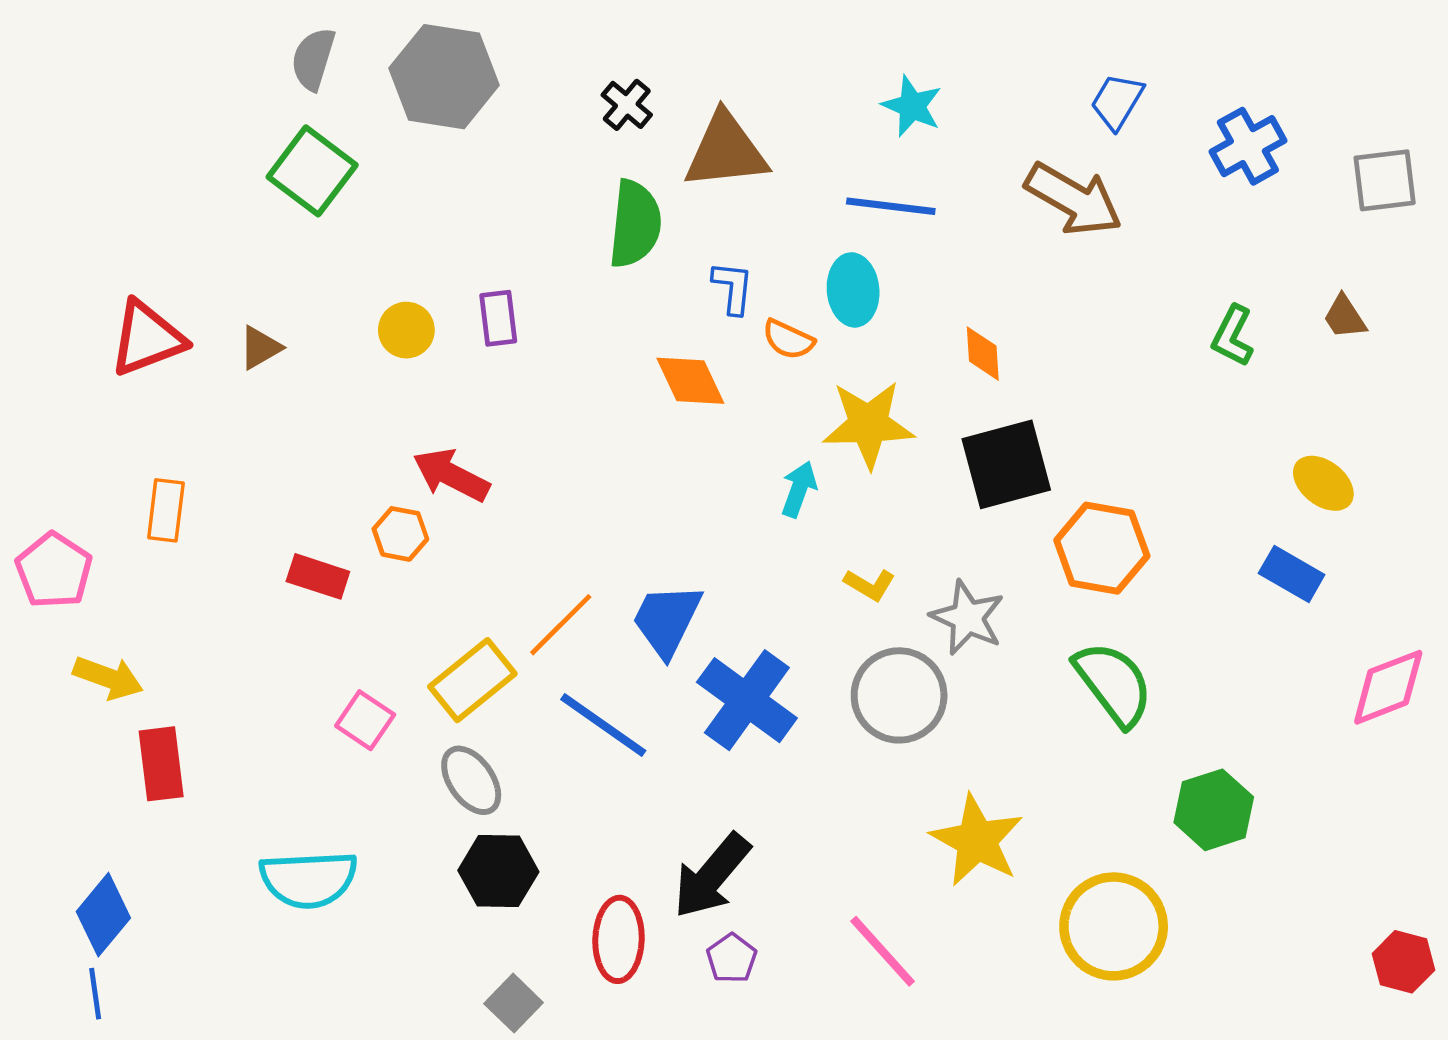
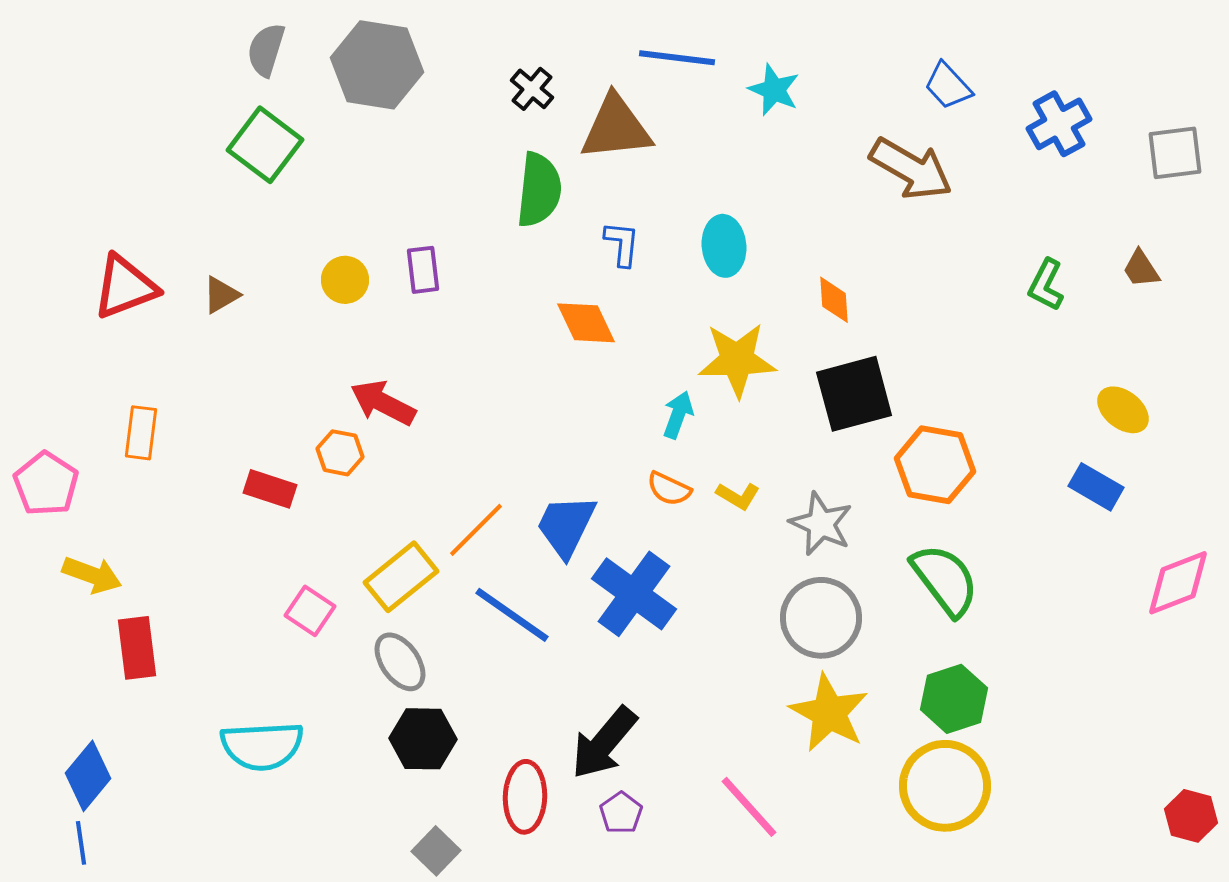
blue trapezoid: (1117, 101) -> (948, 86), turned -74
blue line: (891, 206) -> (677, 58), moved
orange semicircle: (788, 339) -> (669, 489), moved
gray circle: (899, 695) -> (821, 618), moved
green hexagon: (1214, 810) -> (954, 699), moved

